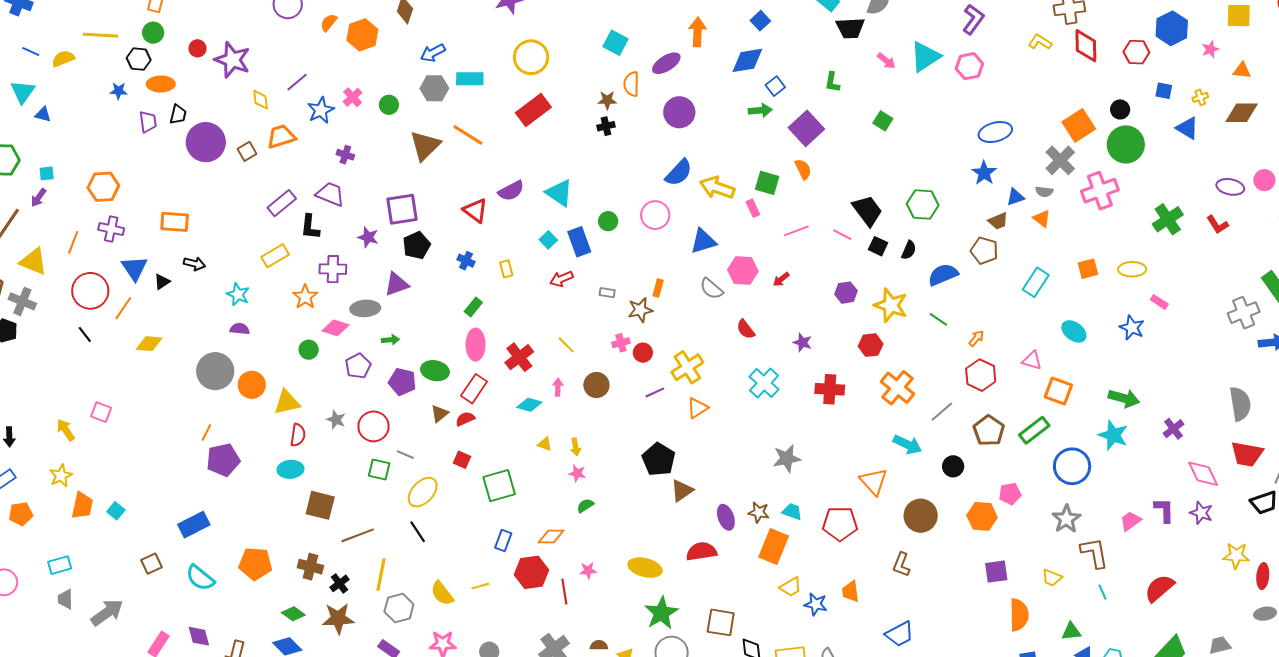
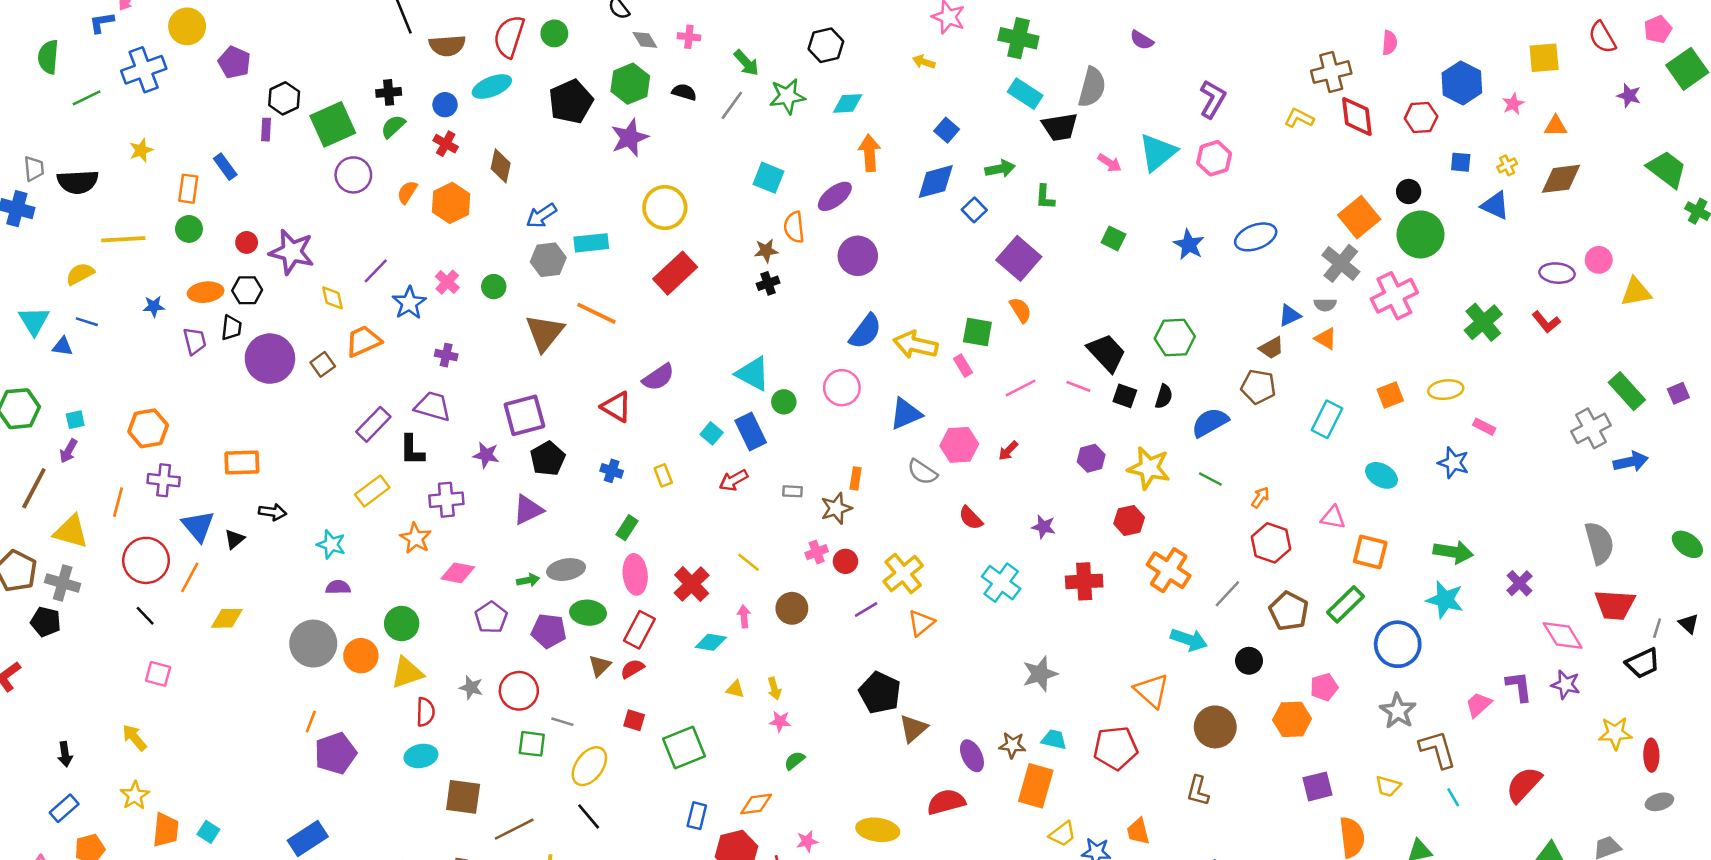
blue line: (31, 51) -> (87, 322), moved
black hexagon: (139, 59) -> (247, 290), moved
green arrow: (760, 110) -> (1000, 169), moved
blue star: (984, 173) -> (1189, 245), moved
cyan triangle: (559, 193) -> (753, 374), moved
gray ellipse: (365, 308) -> (566, 570), moved
green circle: (309, 350) -> (402, 624), moved, size x1.4
pink square: (101, 412) -> (158, 674), moved

